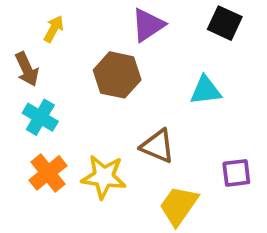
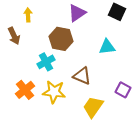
yellow arrow: (54, 29) -> (28, 15), turned -32
cyan cross: (40, 117) -> (46, 62), moved, turned 30
purple square: (236, 173) -> (123, 90), turned 35

